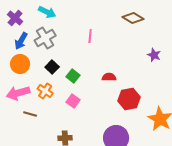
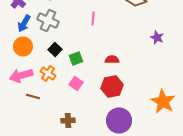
gray cross: (45, 38) -> (48, 20), turned -35
green square: (73, 76) -> (76, 58), turned 32
red hexagon: (129, 99) -> (112, 86), moved

